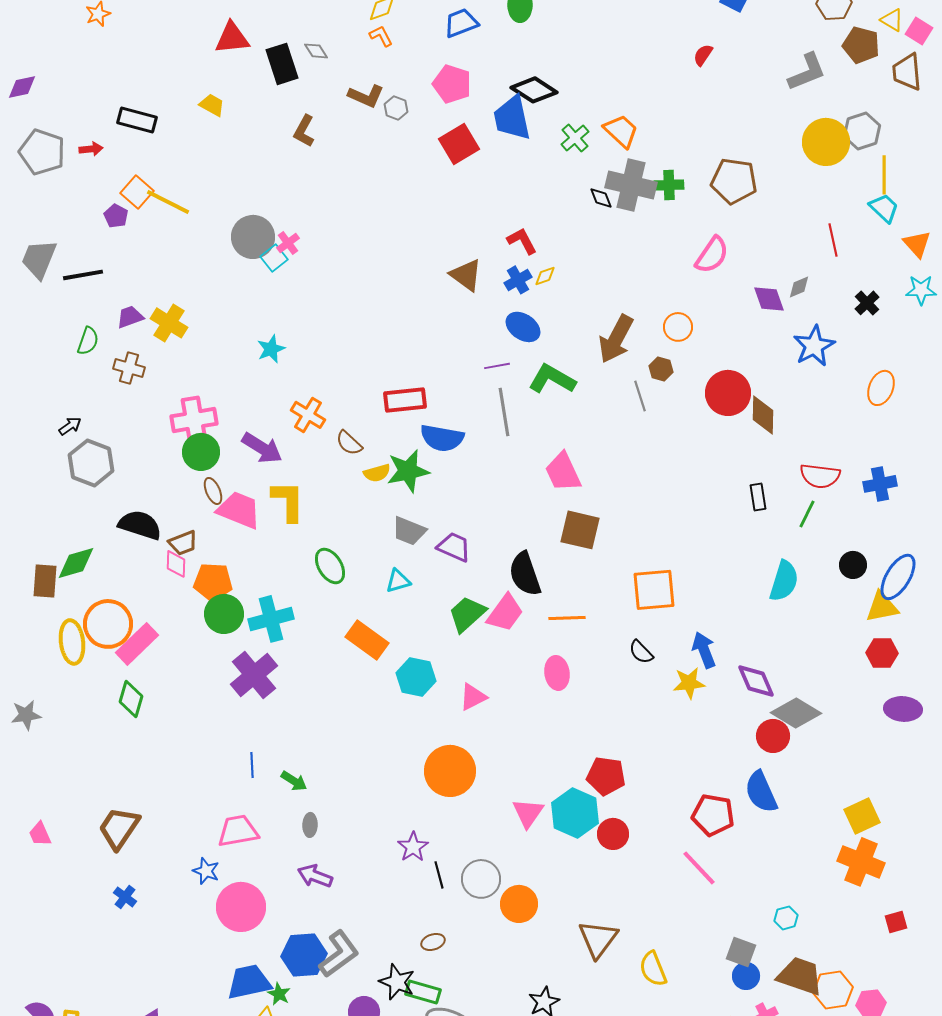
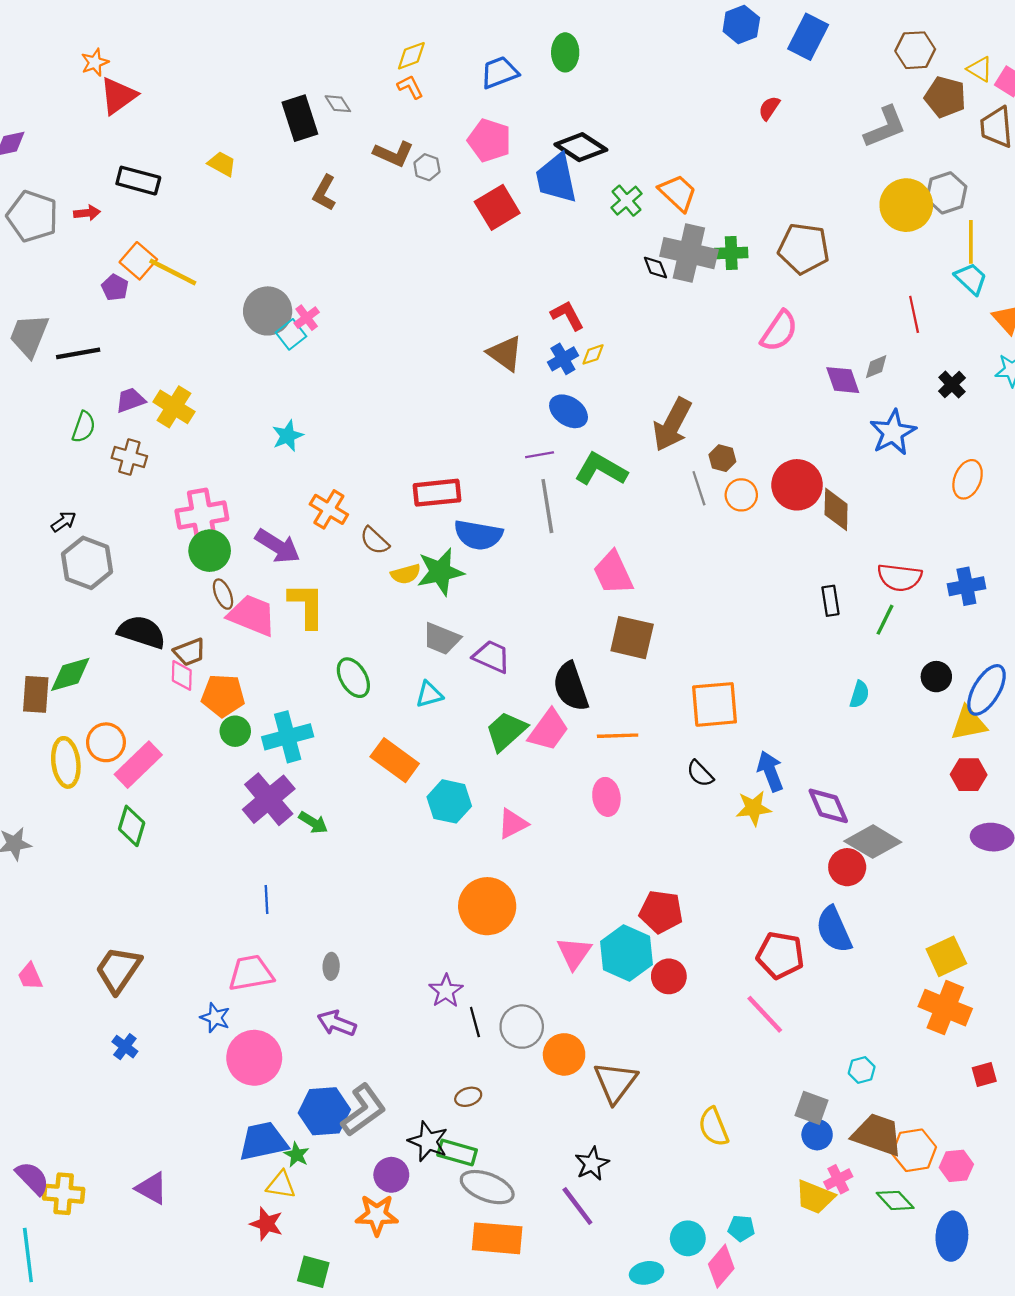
red triangle: (232, 38) -> (118, 96), moved, turned -30
orange circle: (678, 327) -> (741, 495), moved
cyan semicircle: (784, 581) -> (859, 694), size x0.6
green circle: (224, 614) -> (235, 731), size x0.7
orange circle: (108, 624) -> (106, 742), size x0.7
green arrow: (294, 781) -> (313, 823), moved
brown triangle: (598, 939) -> (615, 1082), moved

